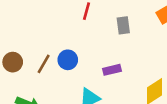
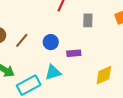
blue circle: (68, 60) -> (51, 42), moved

